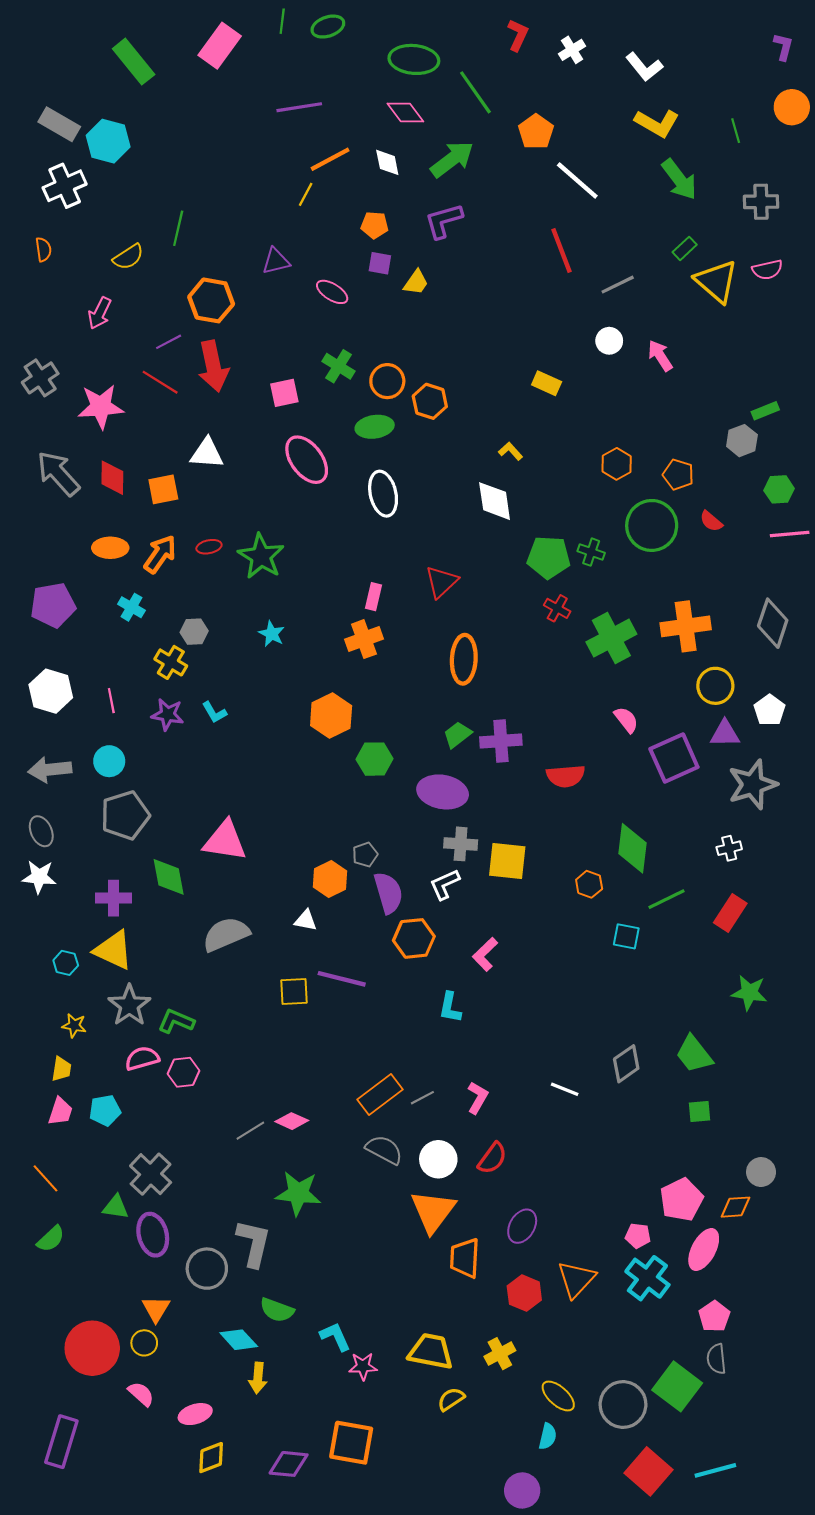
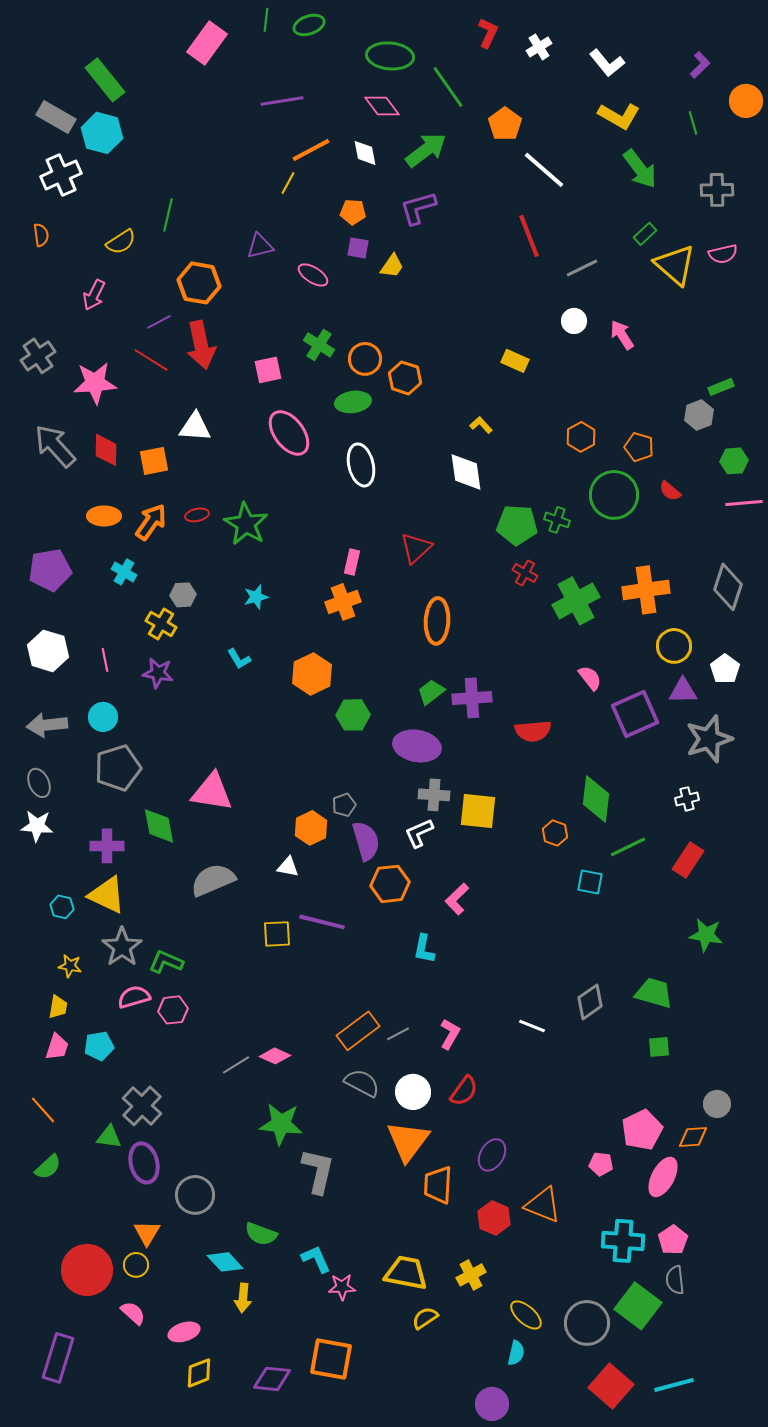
purple L-shape: (783, 47) -> (700, 65), moved, turned 32
green rectangle: (134, 62) -> (105, 80), moved
cyan star: (272, 634) -> (256, 597), turned 30
cyan L-shape: (214, 712) -> (239, 659), moved
green trapezoid: (694, 1054) -> (654, 993), turned 144
gray L-shape: (254, 1243) -> (318, 1171), moved
cyan cross: (647, 1278) -> (623, 1241), moved, turned -33
orange triangle: (576, 1279) -> (543, 1205), turned -51

